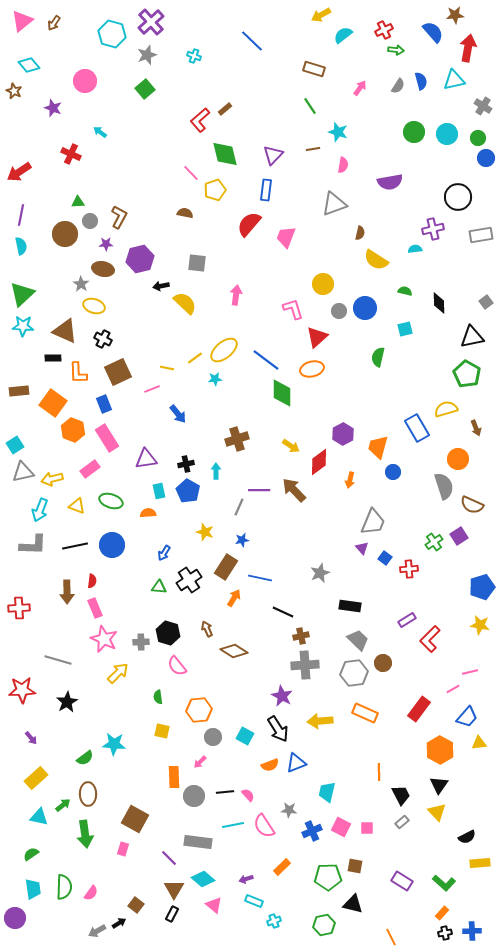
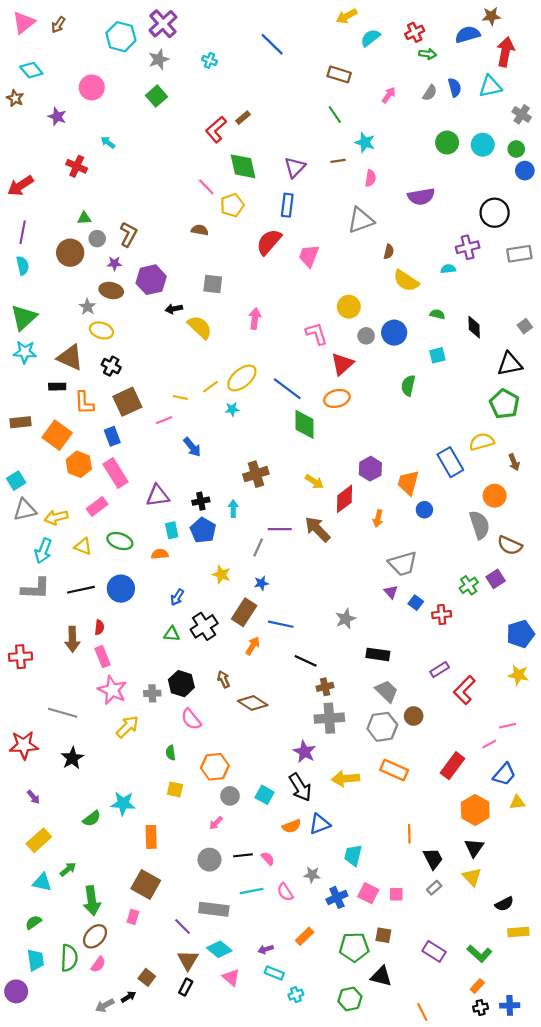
blue semicircle: (433, 32) -> (468, 35), turned -65
gray trapezoid: (373, 522) -> (403, 564), turned 52
orange rectangle: (174, 777) -> (151, 837), moved
brown ellipse: (88, 794) -> (95, 936), moved, turned 45
pink semicircle: (264, 826) -> (285, 892), size x0.7

